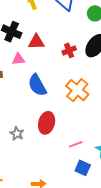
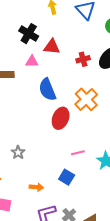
red ellipse: (47, 123) -> (61, 118), moved
gray star: (17, 134) -> (18, 152), moved
blue square: (83, 168) -> (67, 177), moved

